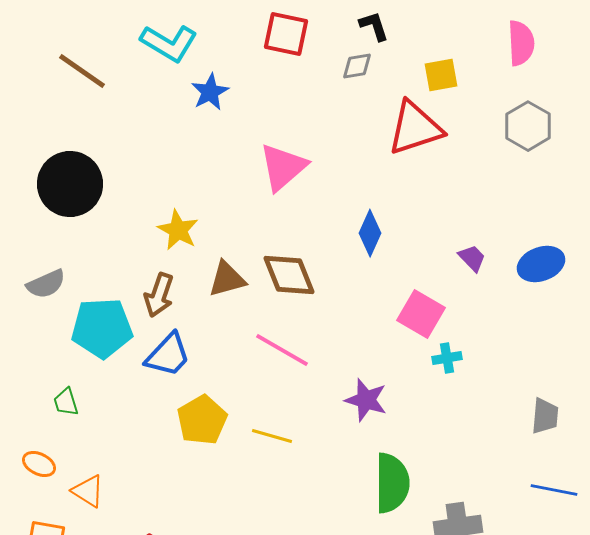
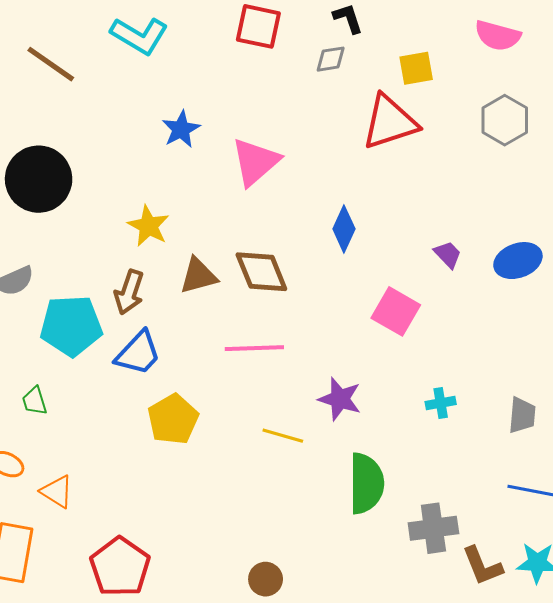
pink semicircle: (521, 43) -> (498, 36), turned 108
blue star: (210, 92) -> (181, 129), moved
pink line: (282, 350) -> (254, 348), turned -32
cyan cross: (447, 358) -> (441, 403), moved
yellow line: (272, 436) -> (283, 436), moved

